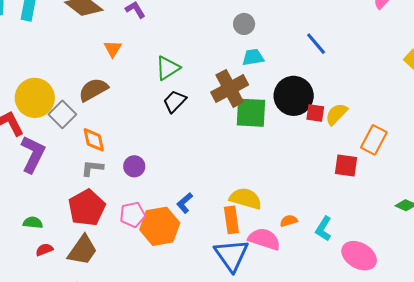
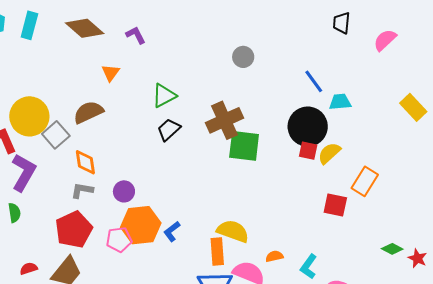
cyan trapezoid: (253, 57) -> (340, 102), moved
black circle: (294, 96) -> (308, 127), moved
green semicircle: (33, 223) -> (14, 213), moved, turned 72
orange hexagon: (160, 226) -> (141, 225), moved

